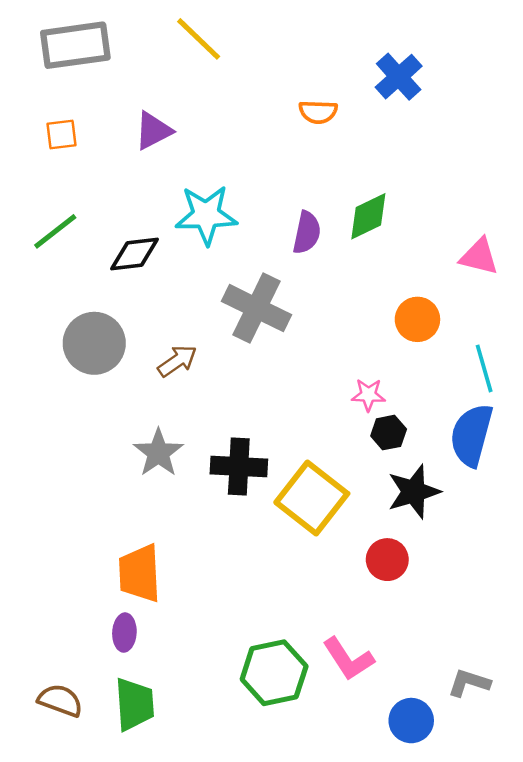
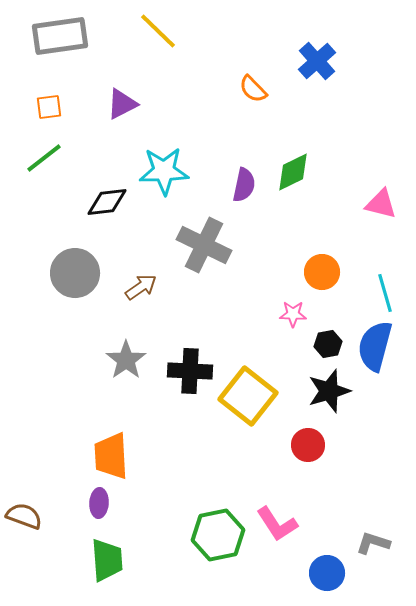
orange semicircle: (318, 112) -> (253, 89), turned 44
green line: (55, 231) -> (44, 158), moved
orange circle: (417, 319) -> (322, 272), moved
black hexagon: (389, 433) -> (328, 344), moved
brown semicircle: (60, 700) -> (24, 516), moved

